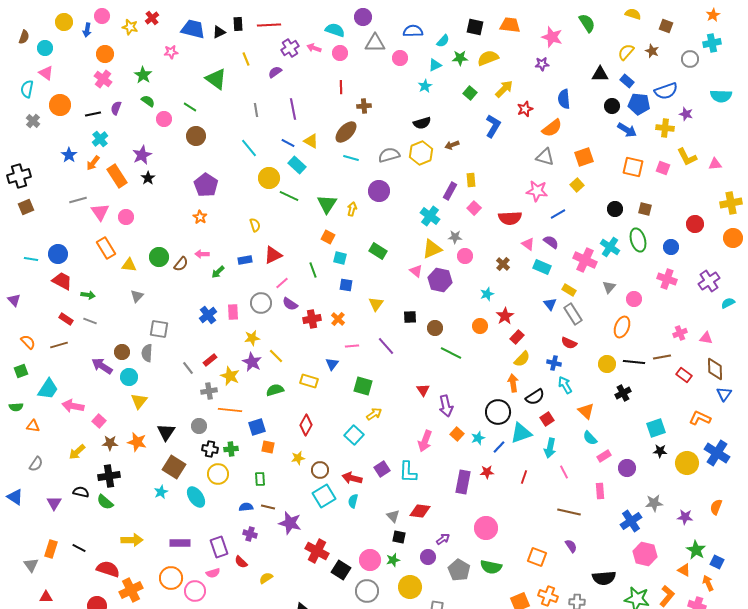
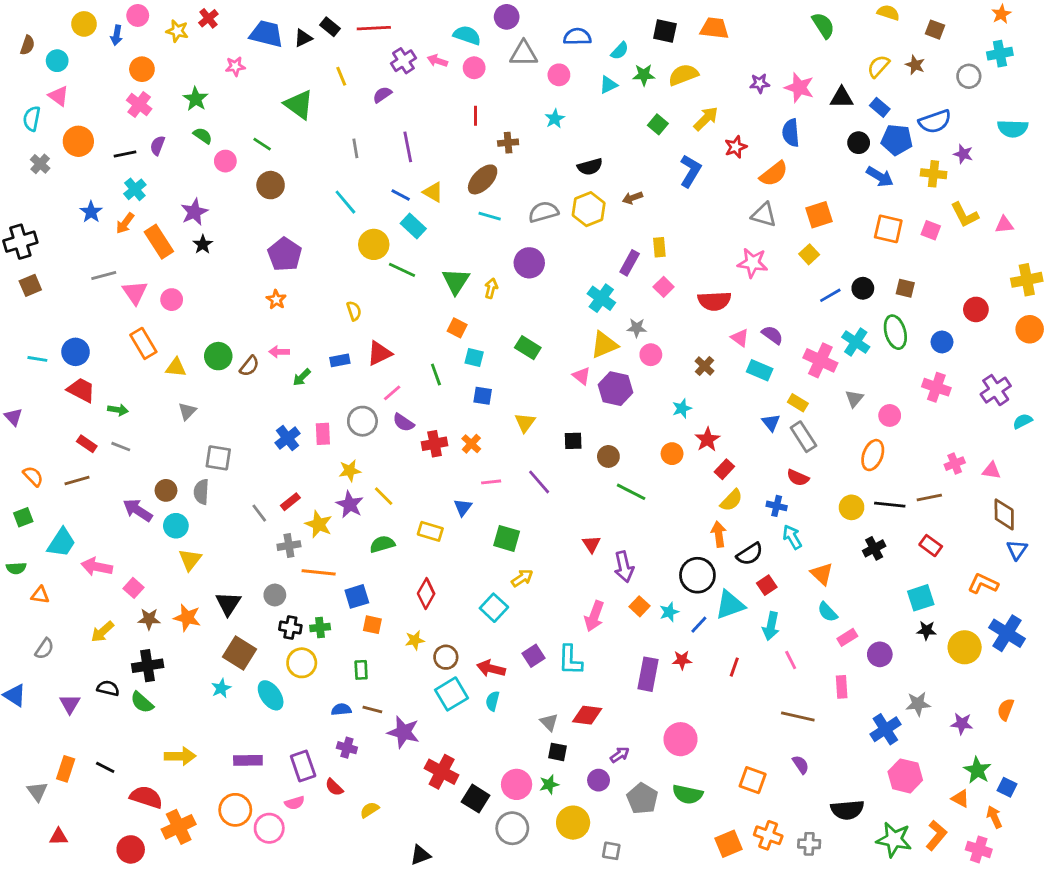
black rectangle: (238, 24) -> (330, 27), turned -48
pink star: (552, 37) -> (799, 88), moved
cyan star: (425, 86) -> (555, 119), moved
blue line: (558, 214) -> (830, 295), moved
red rectangle: (684, 375) -> (931, 546), moved

